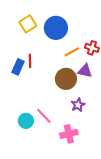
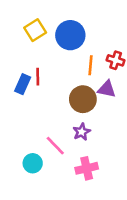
orange line: (72, 52) -> (90, 65), turned -56
purple star: (78, 105) -> (82, 132), moved
cyan circle: (26, 121) -> (33, 163), moved

